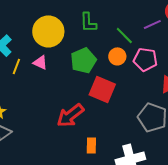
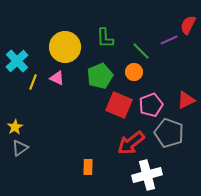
pink pentagon: (145, 59) -> (151, 105), moved, turned -30
red arrow: (70, 115) -> (131, 143), moved
orange rectangle: (91, 145) -> (88, 167), moved

